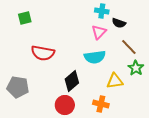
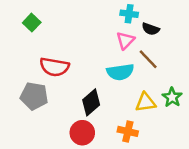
green square: (25, 18) -> (32, 23), turned -32
brown line: (129, 47) -> (148, 59), moved
green star: (136, 68) -> (172, 97), moved
gray pentagon: (18, 87) -> (34, 96), moved

